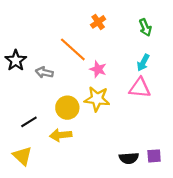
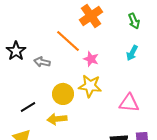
orange cross: (98, 22) -> (91, 16), size x1.6
pink triangle: (140, 88) -> (129, 103), moved

